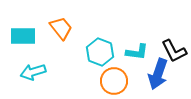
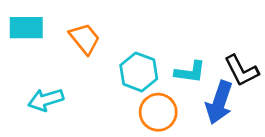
cyan rectangle: (23, 36) -> (26, 28), moved

